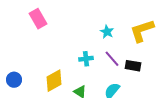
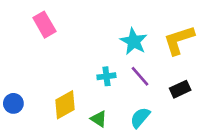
cyan star: (107, 32) -> (134, 41), size x1.5
black rectangle: (133, 66) -> (180, 89), moved, turned -35

